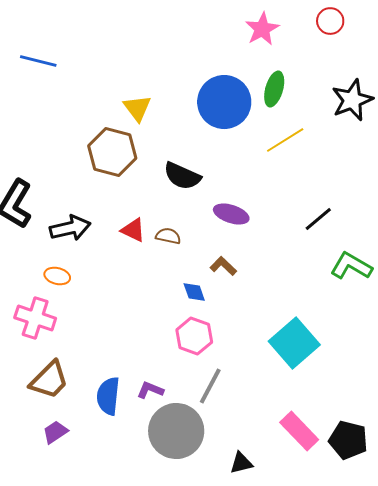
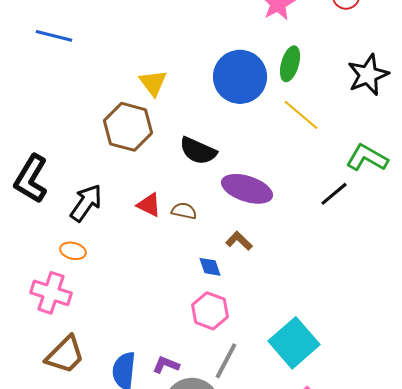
yellow line: (285, 140) -> (301, 115), turned 72
purple ellipse: (231, 214) -> (247, 189), size x1.4
black arrow: (70, 228) -> (86, 203), turned -42
green L-shape: (351, 266) -> (367, 158), moved
cyan square: (294, 343) -> (294, 343), moved

